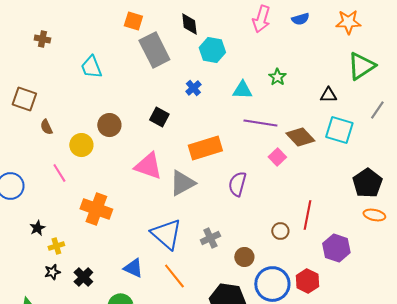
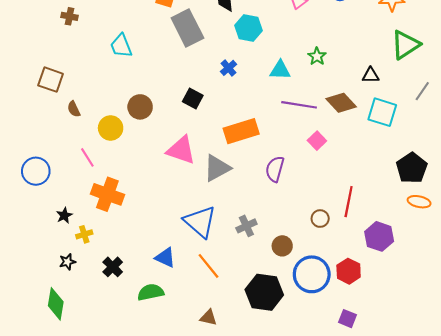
brown diamond: (300, 137) -> (341, 103), moved
orange cross: (96, 209) -> (107, 194), moved
black star: (52, 272) -> (67, 262), moved

